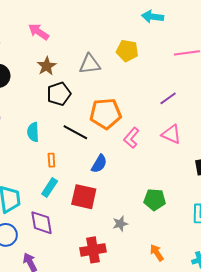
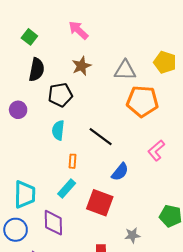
black pentagon: (59, 94) -> (60, 95), moved
orange pentagon: (105, 114) -> (142, 101), moved

